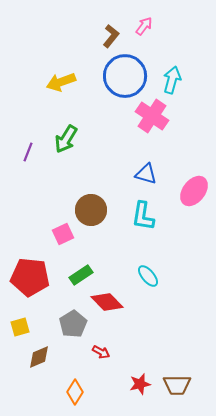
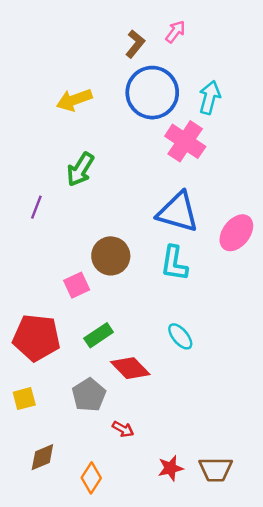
purple line: (28, 152) -> (36, 207), moved
blue triangle: (146, 174) -> (178, 212), size x1.6
brown diamond: (39, 357) -> (42, 457), moved

